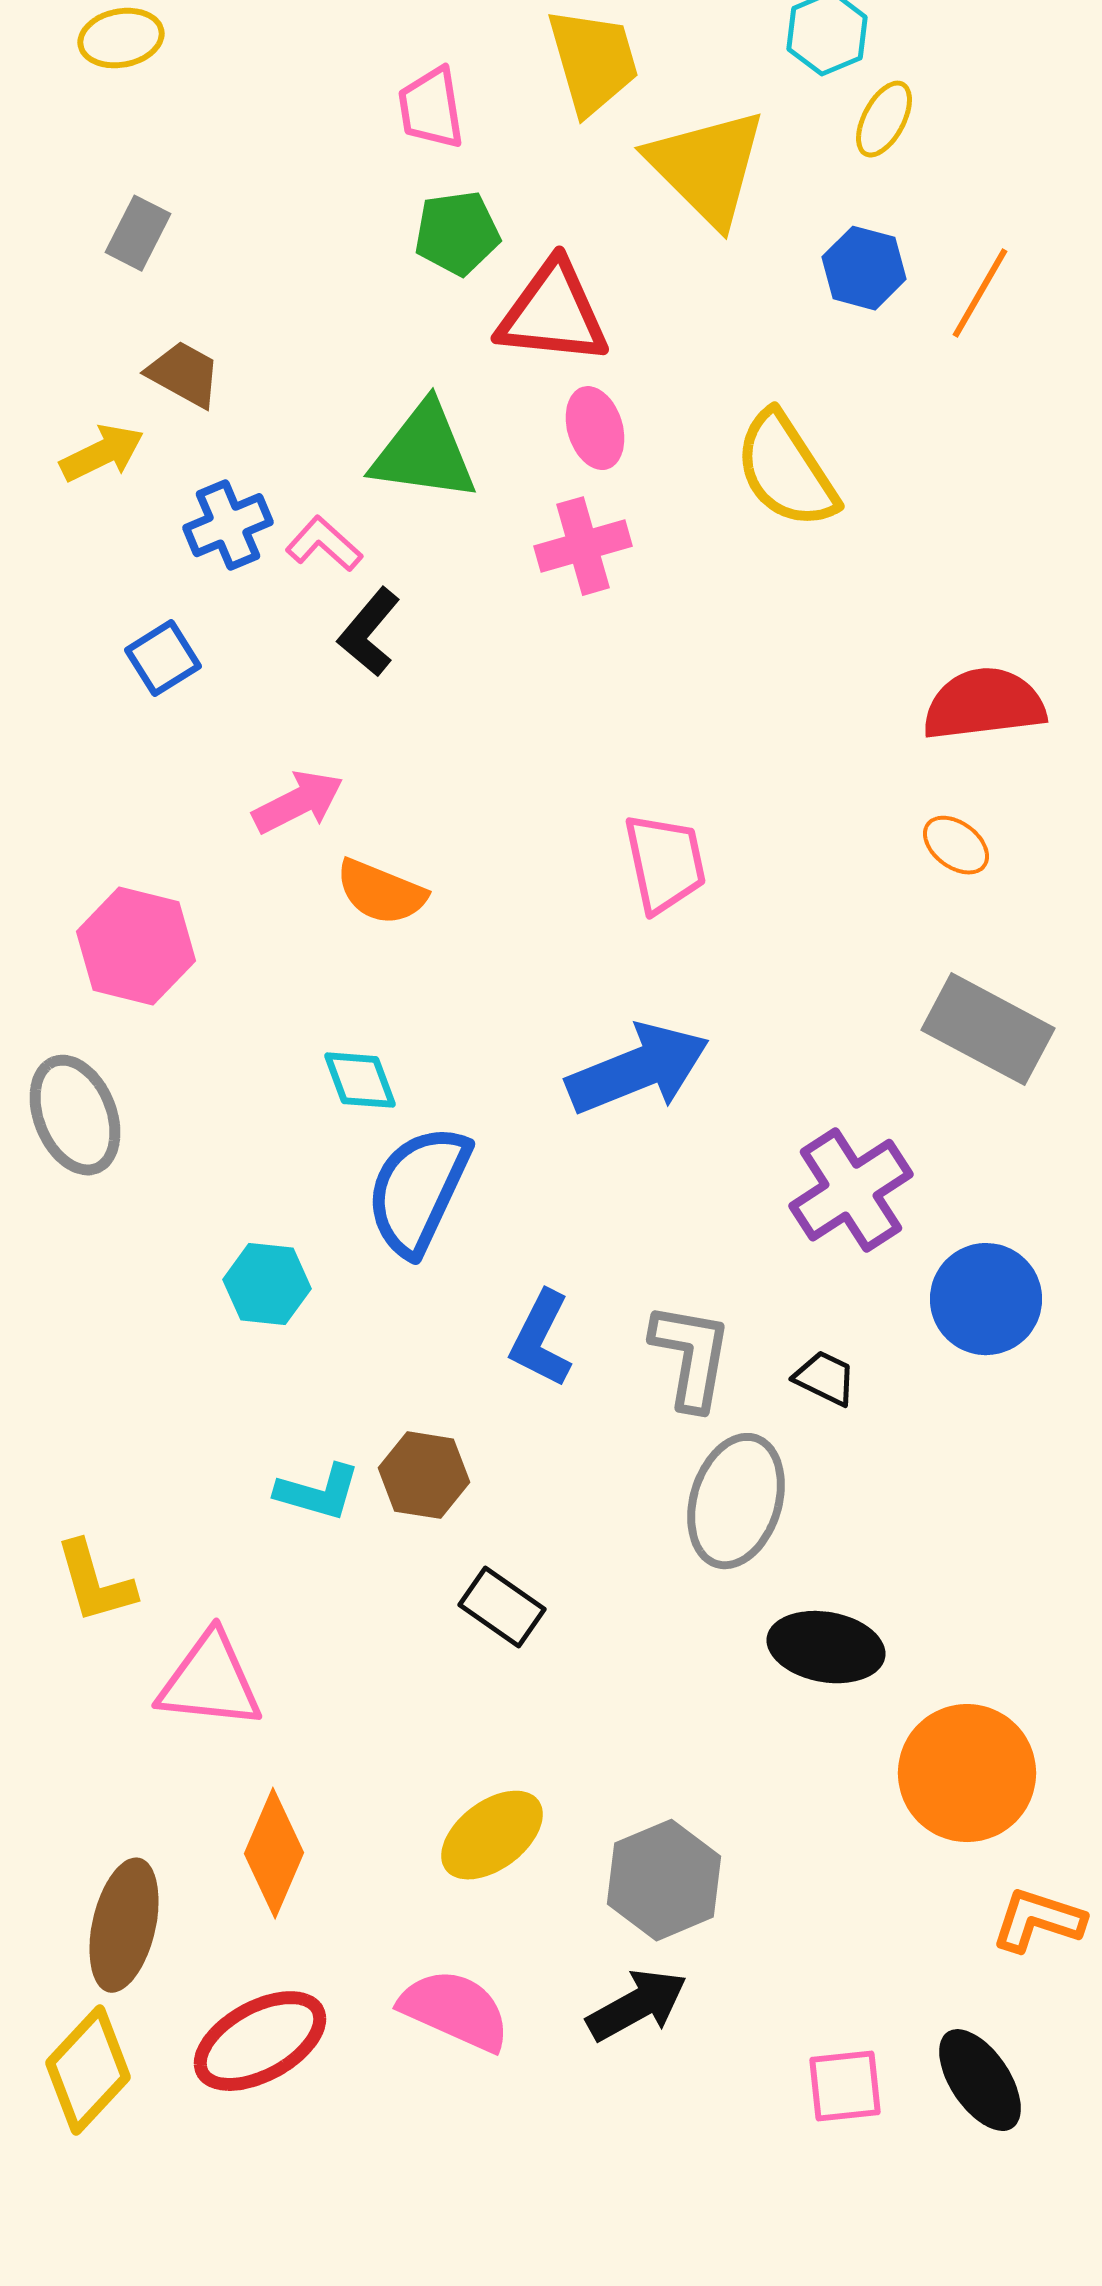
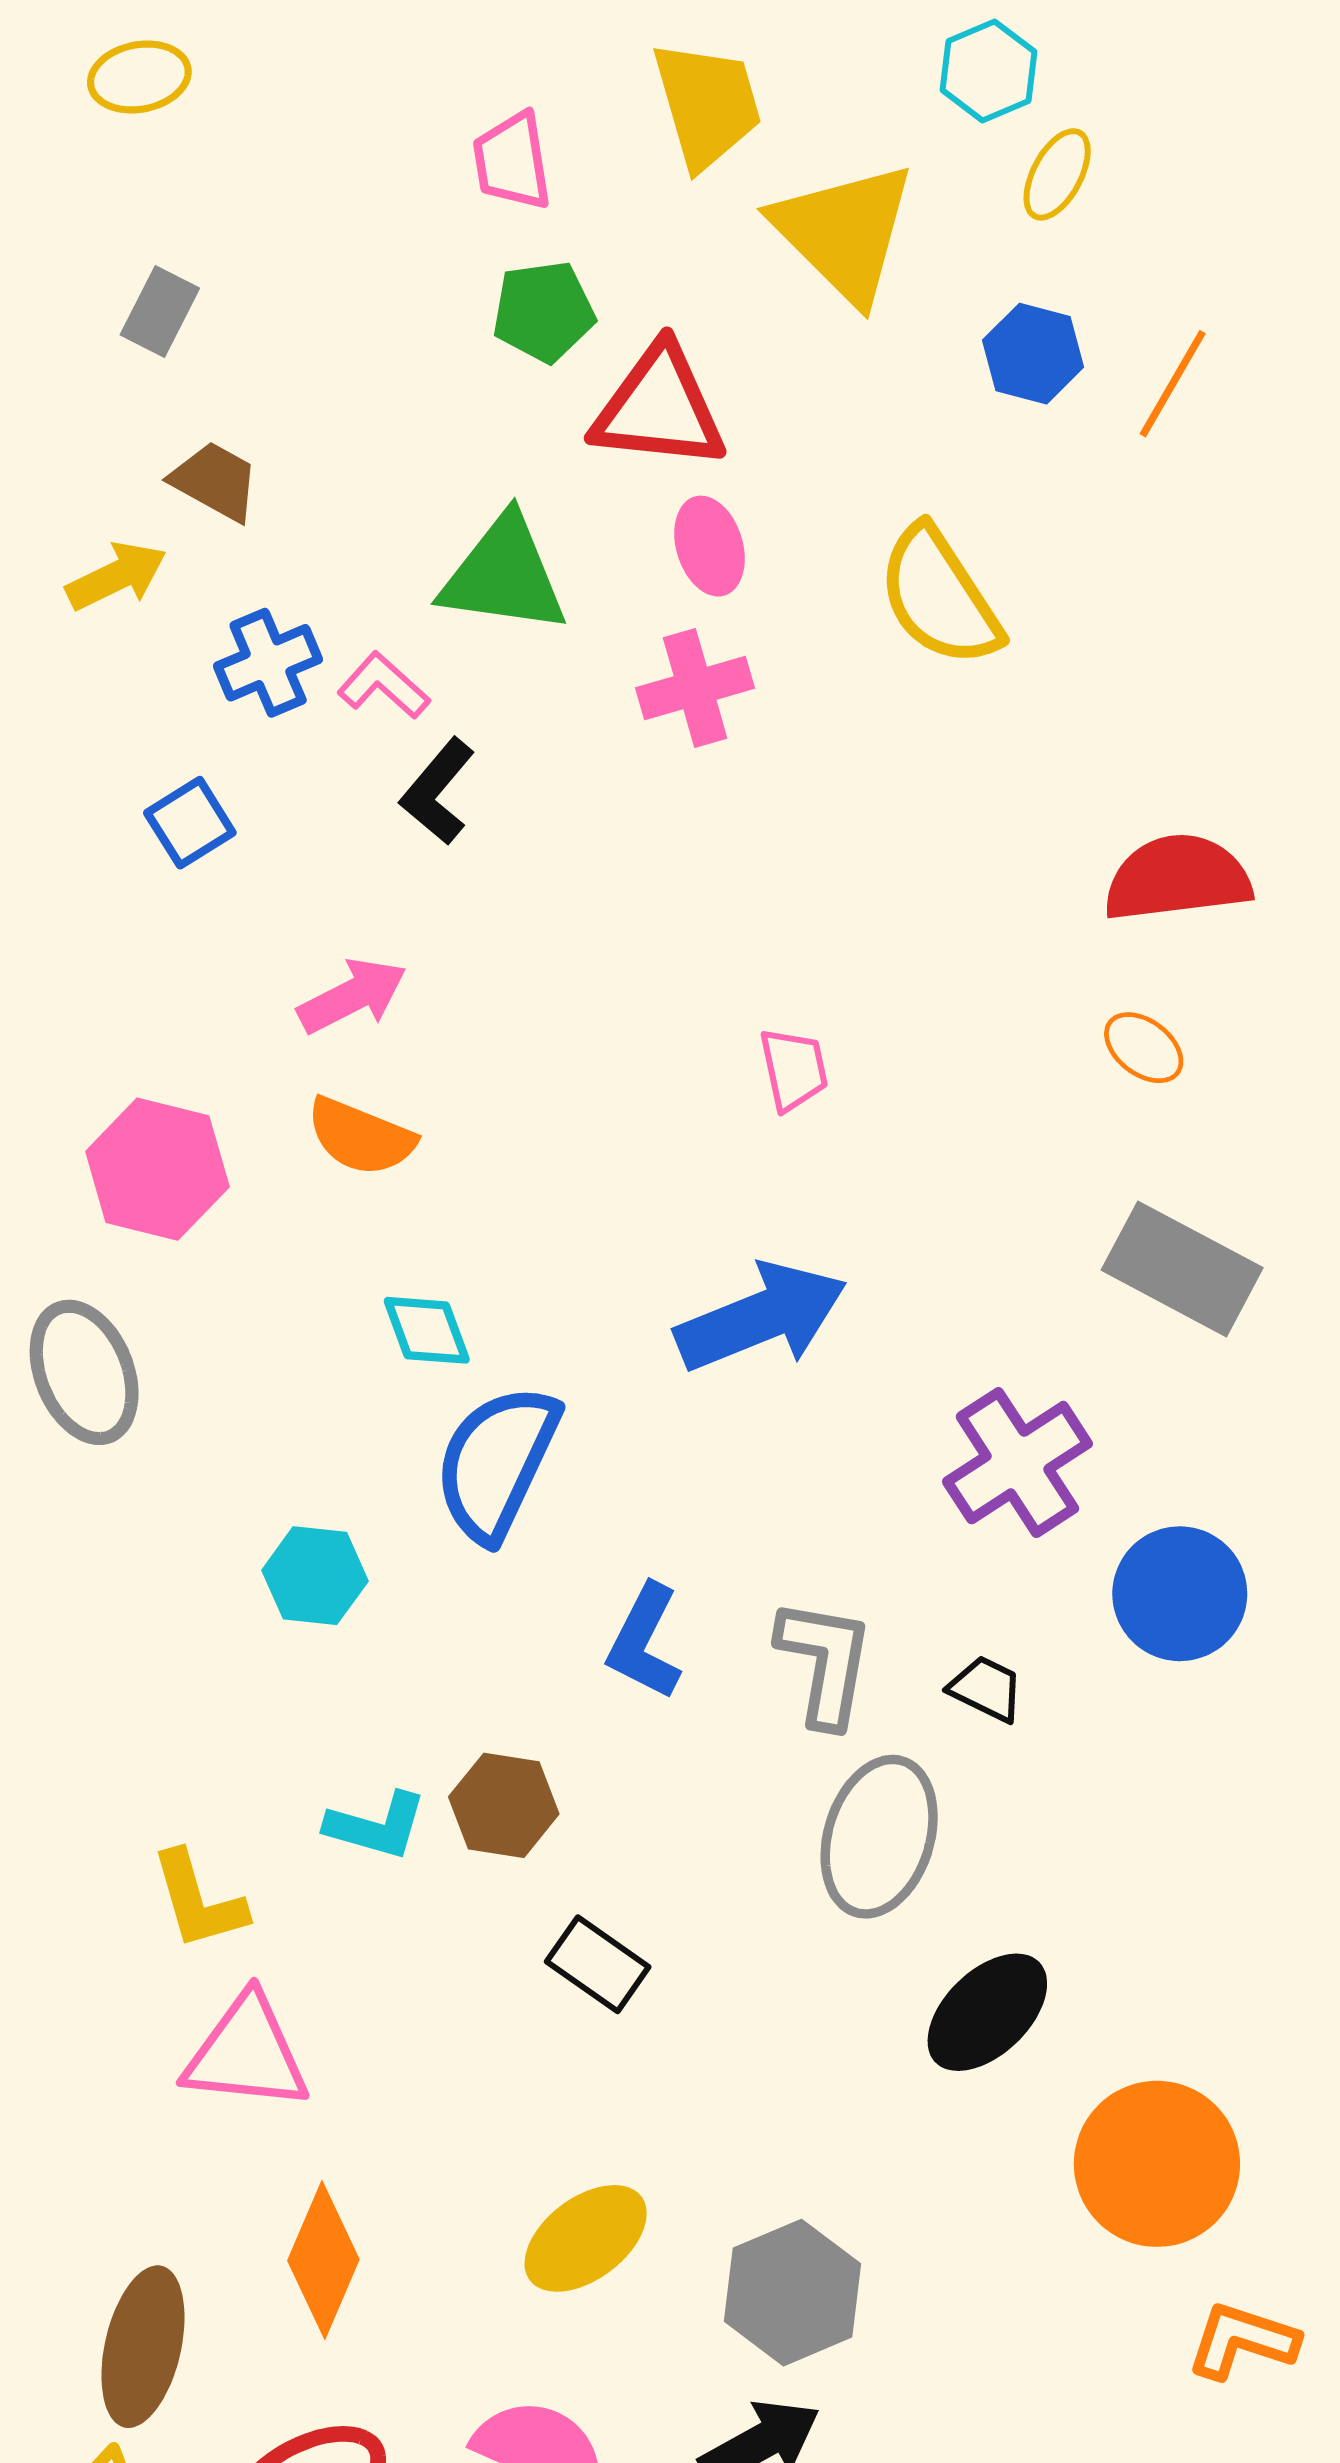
pink trapezoid: (665, 863) -> (794, 1069), size x0.7
orange semicircle: (381, 892) -> (361, 1137), moved
yellow L-shape: (95, 1582) -> (198, 1900), moved
black ellipse: (826, 1647) -> (987, 2012), turned -54

